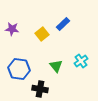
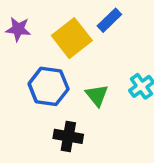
yellow square: (42, 34) -> (72, 38), size x1.5
blue hexagon: (19, 69) -> (49, 86), moved

